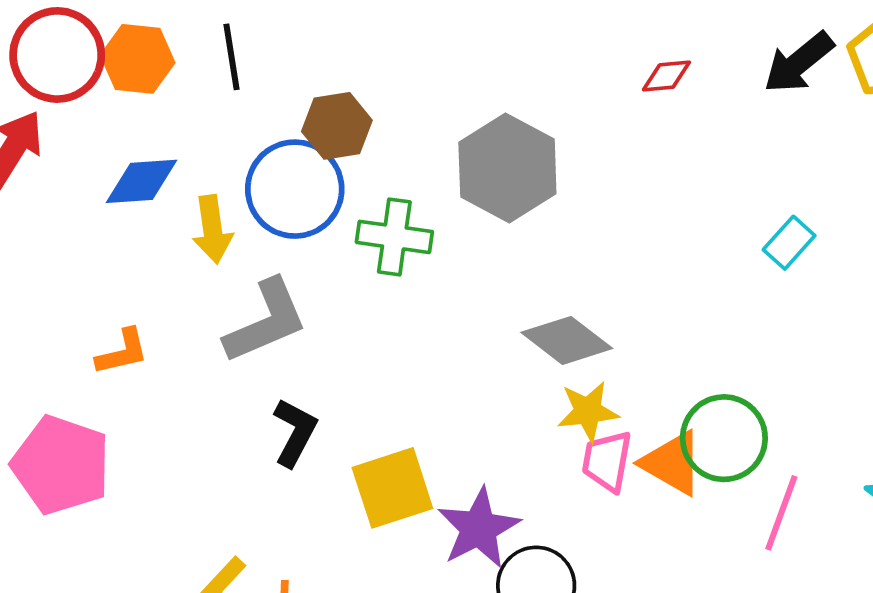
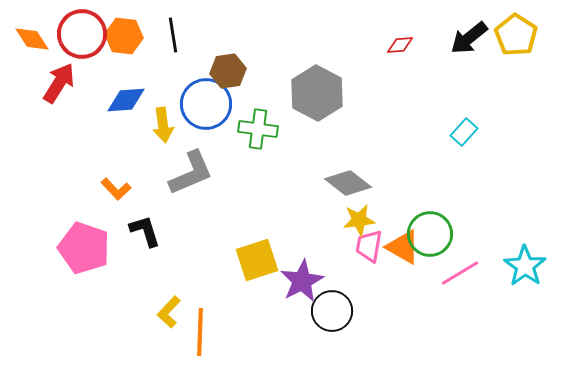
orange L-shape: (122, 352) -> (116, 189), turned 60
black L-shape: (295, 432) -> (145, 231), moved, turned -45
pink line: (781, 513) -> (460, 273), turned 39

